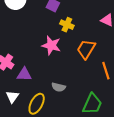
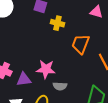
pink star: (51, 45) -> (46, 69), moved

